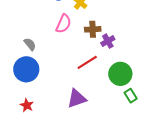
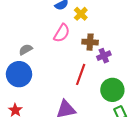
gray semicircle: (30, 44) -> (26, 50), turned -88
red line: (87, 62) -> (81, 74), turned -45

